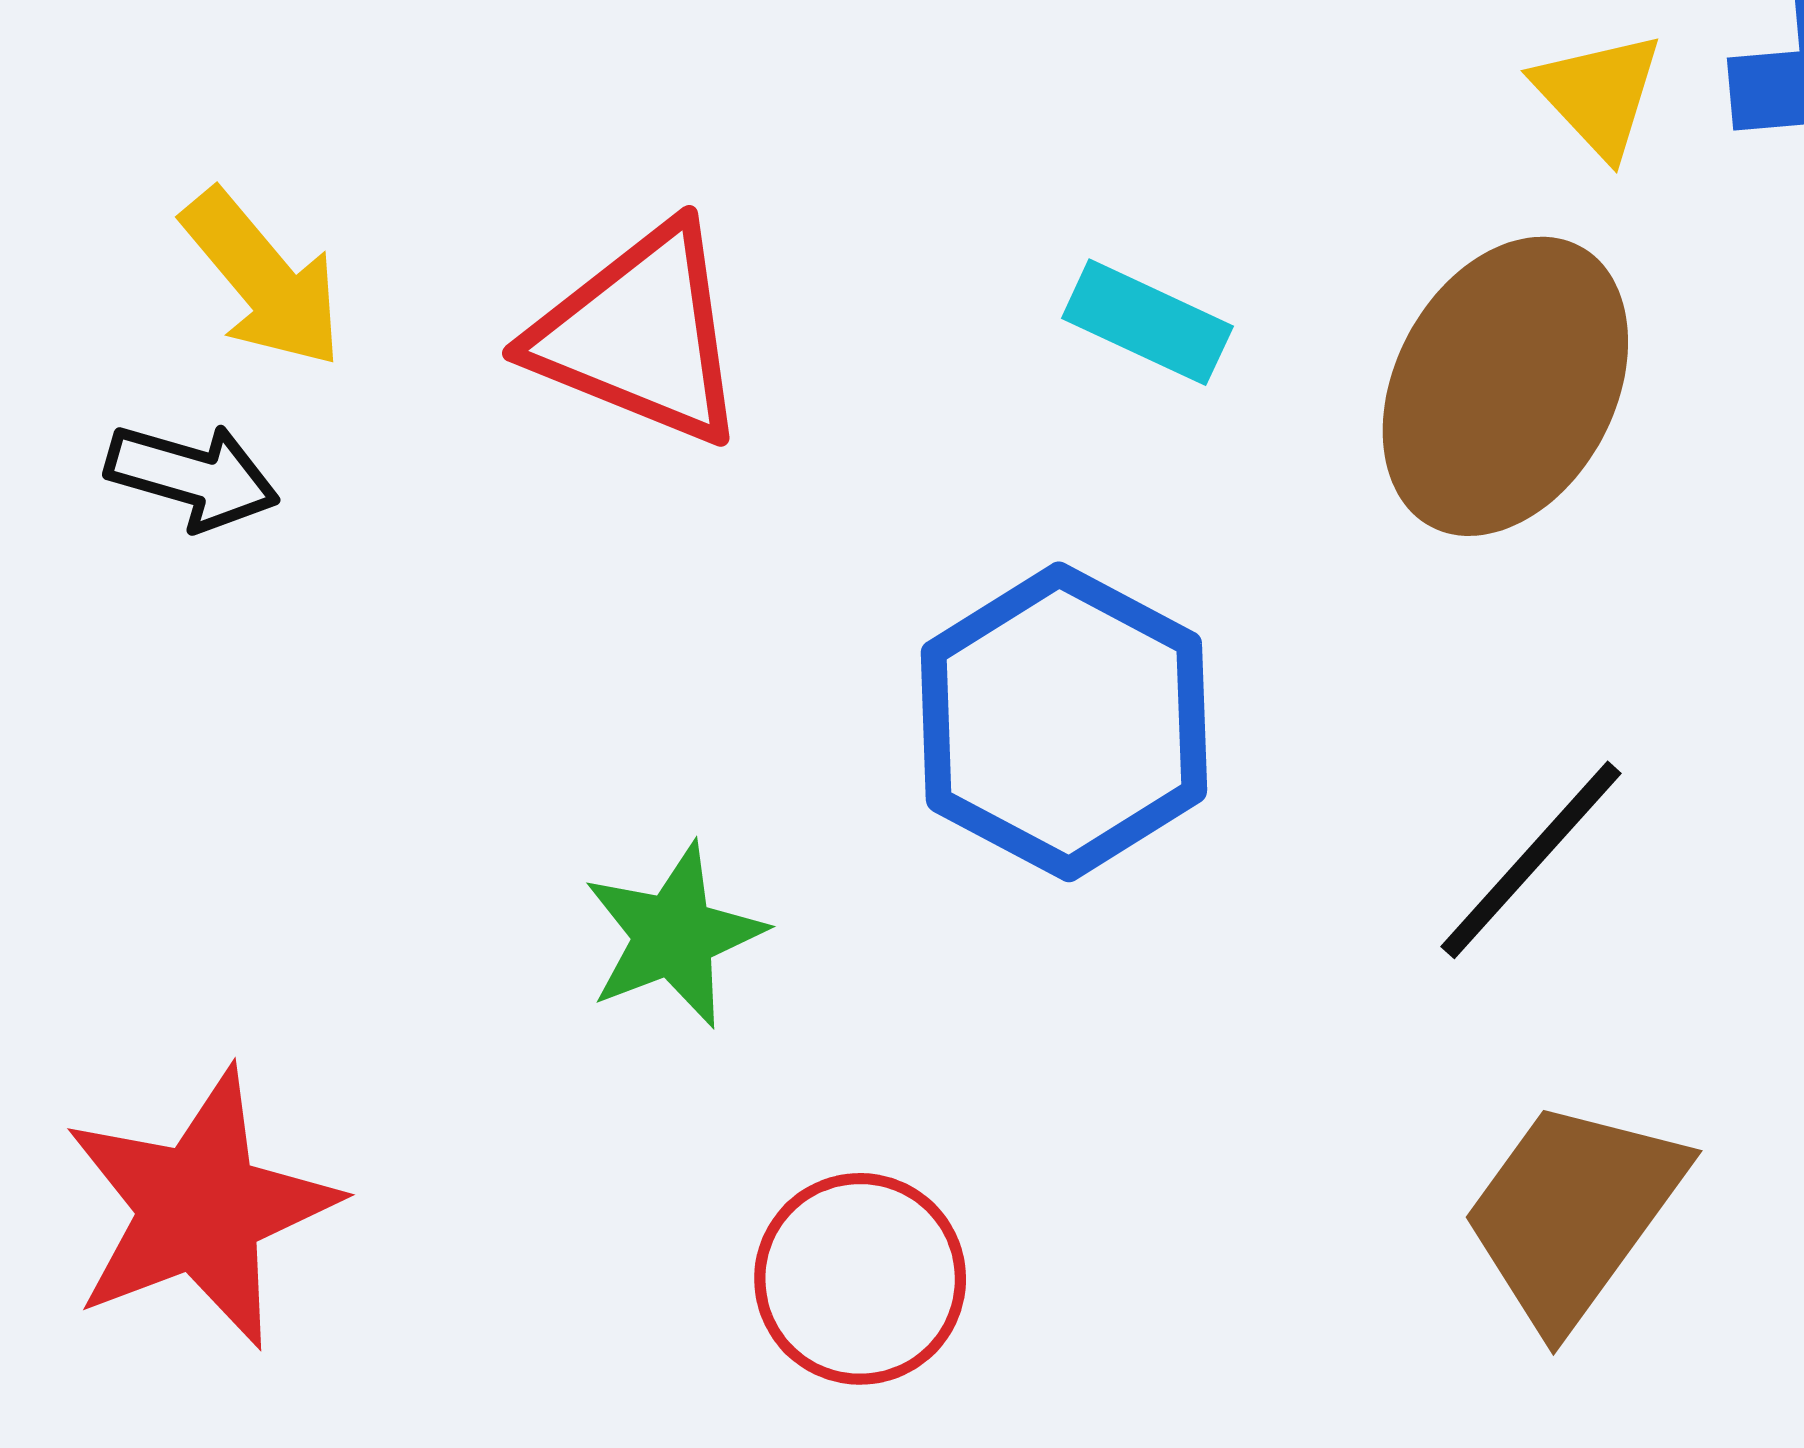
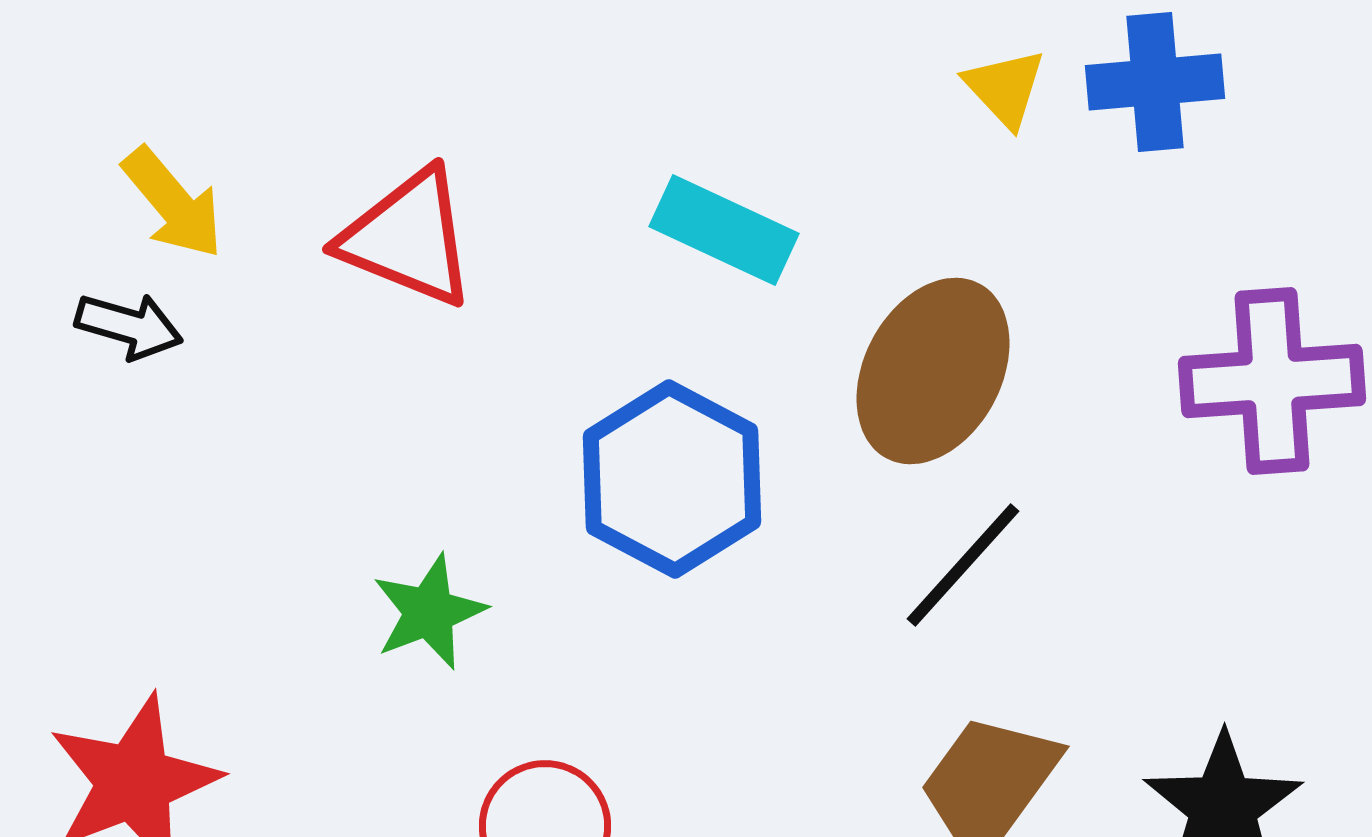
cyan rectangle: (1147, 322) -> (724, 230), size x1.4
brown ellipse: (1505, 386) -> (933, 371), moved

